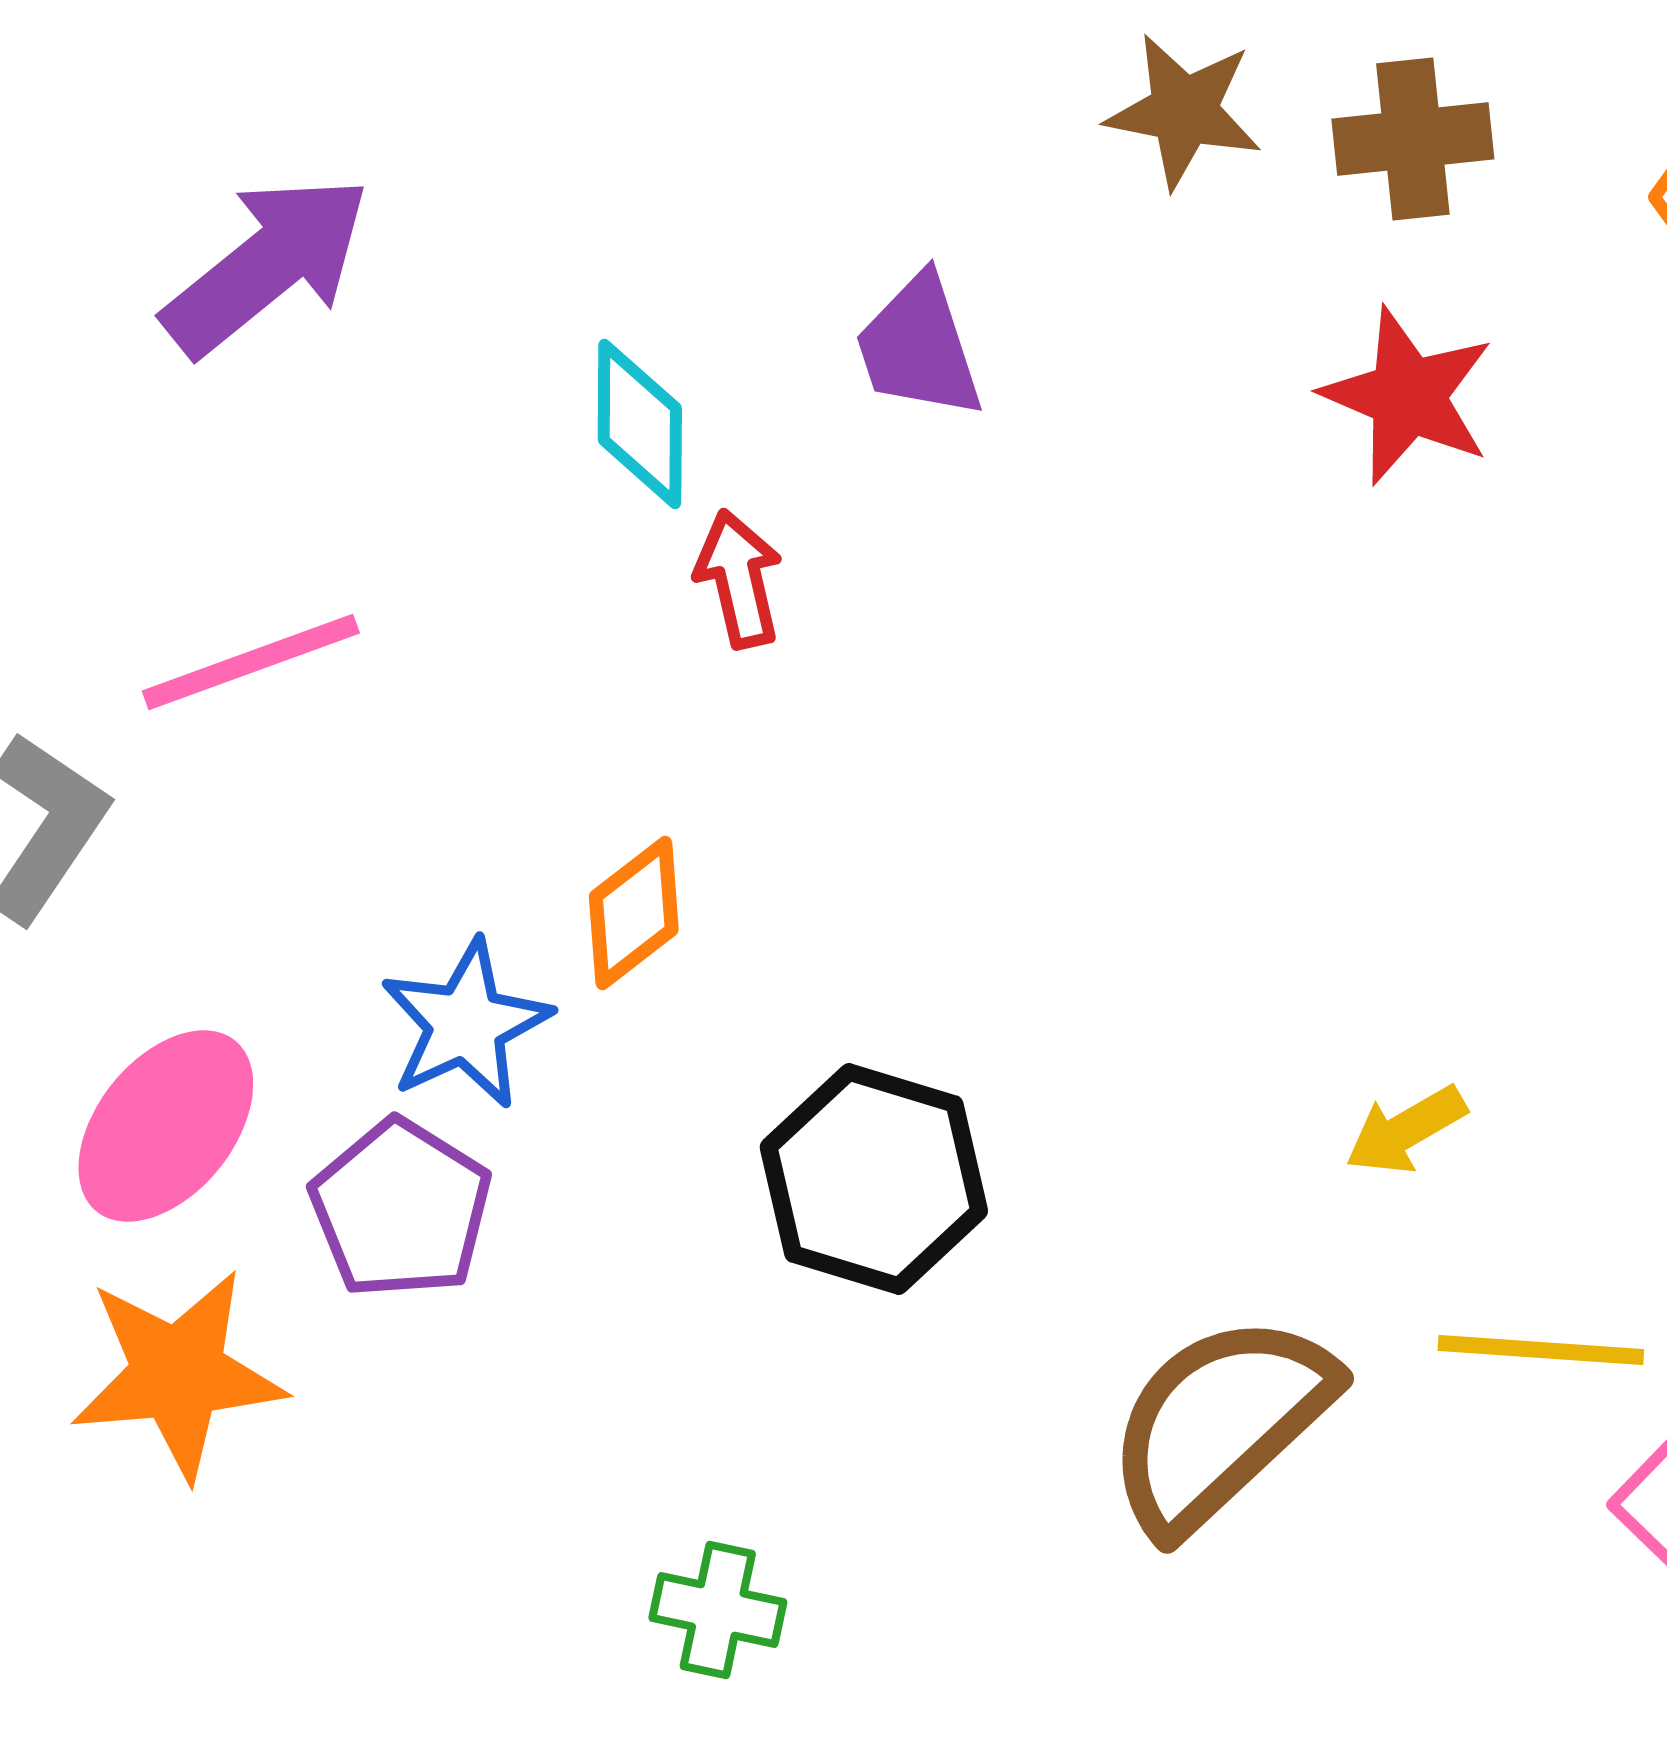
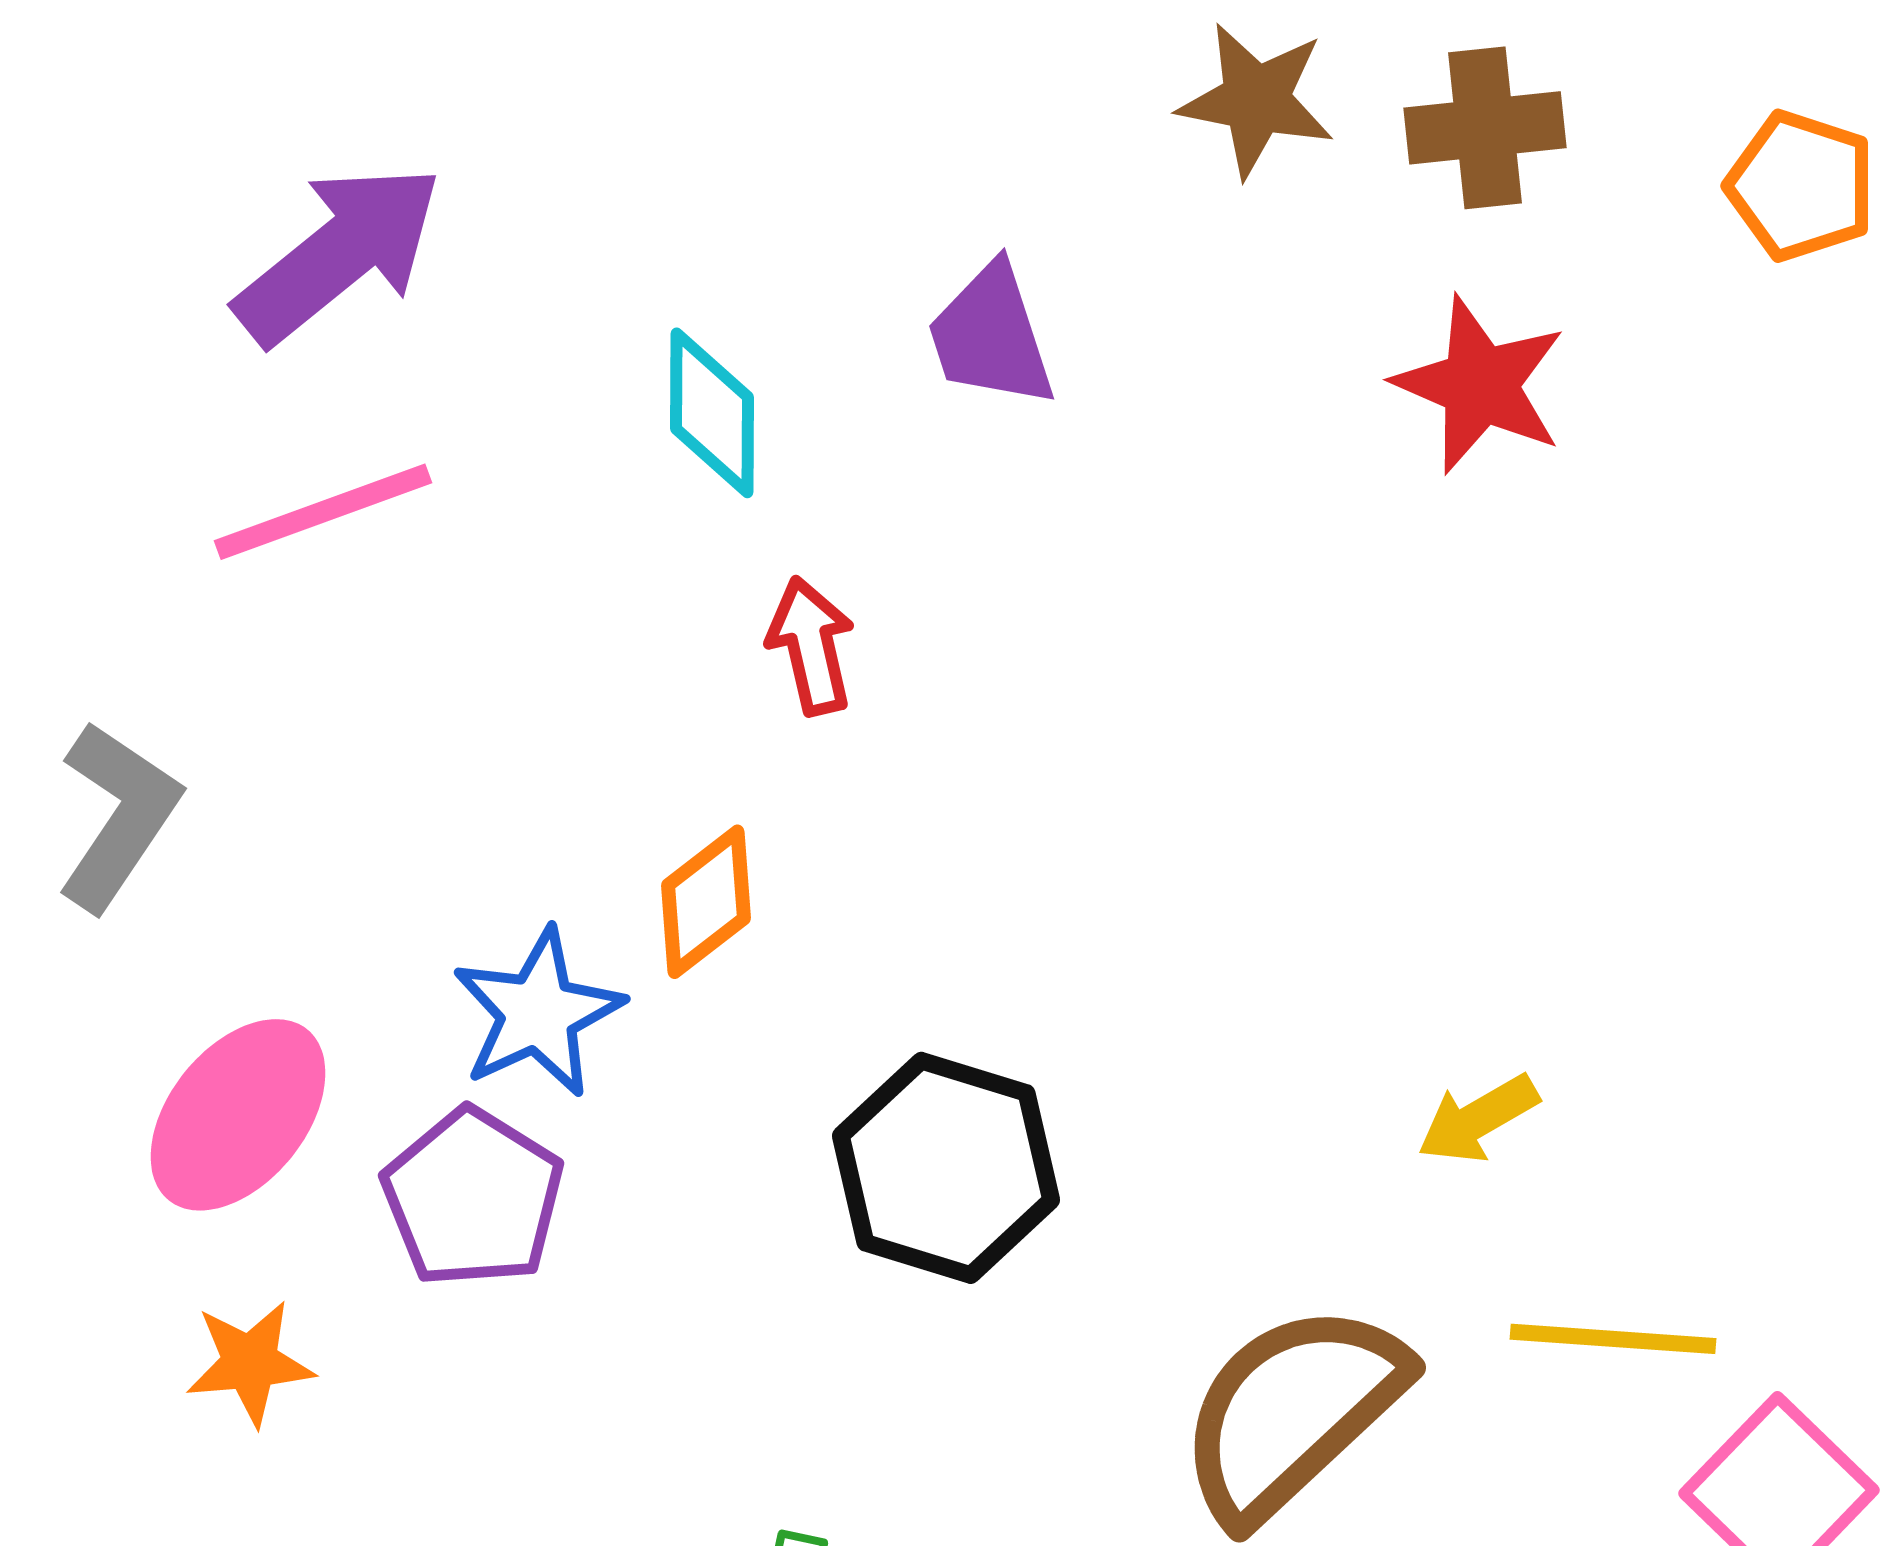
red arrow: (739, 579) -> (811, 646), moved
pink line: (251, 662) -> (323, 512), moved
orange star: (178, 1374) -> (250, 1363), size x0.6

